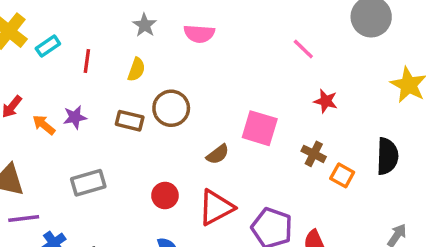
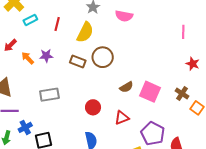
cyan rectangle: (48, 46) -> (30, 20), moved
pink line: (303, 49) -> (183, 32), turned 40
yellow semicircle: (136, 69) -> (85, 32), size x1.5
pink square: (260, 128) -> (150, 92), moved
red triangle: (216, 207) -> (122, 118), size x0.7

